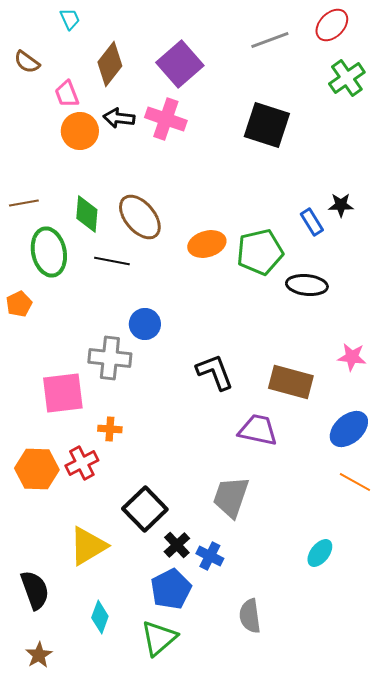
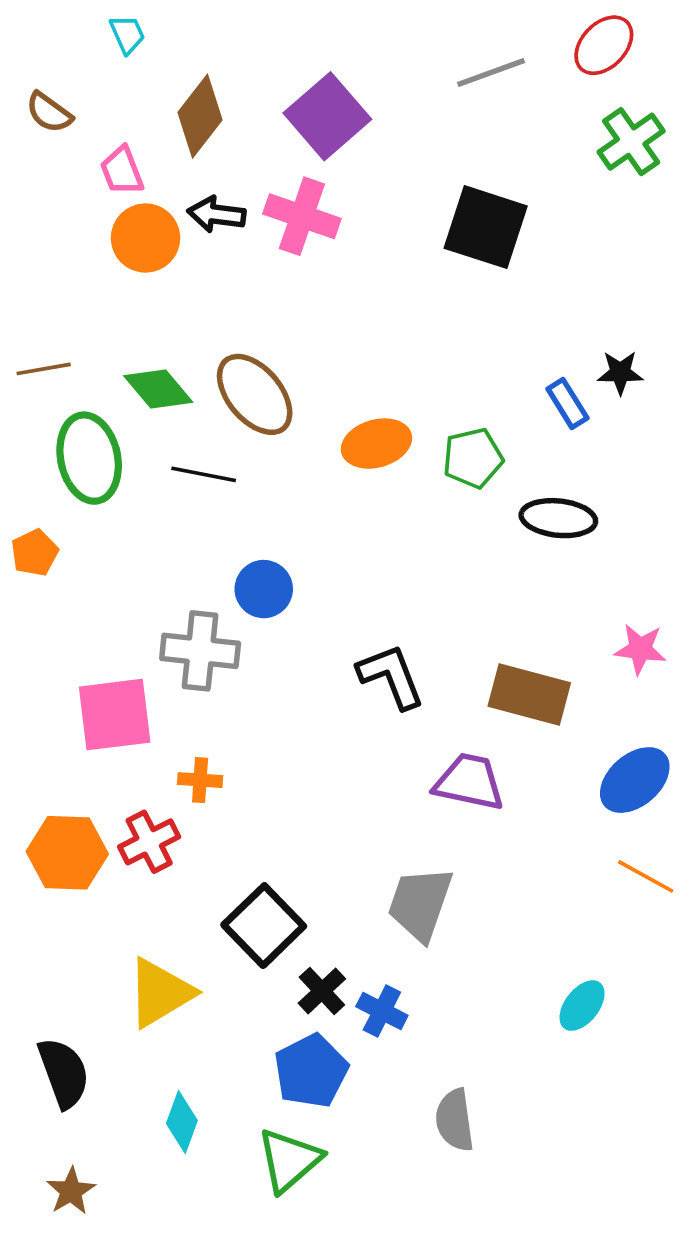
green diamond: (87, 214) -> (158, 389), turned -45
green pentagon: (260, 252) -> (473, 458), size x0.7

